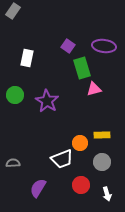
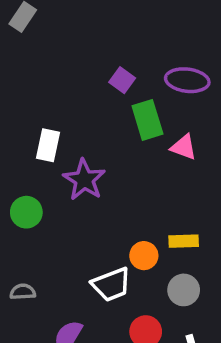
white rectangle: (27, 58) -> (48, 145), moved
pink triangle: (94, 89) -> (184, 147), moved, turned 35
green circle: (15, 95) -> (26, 212), moved

